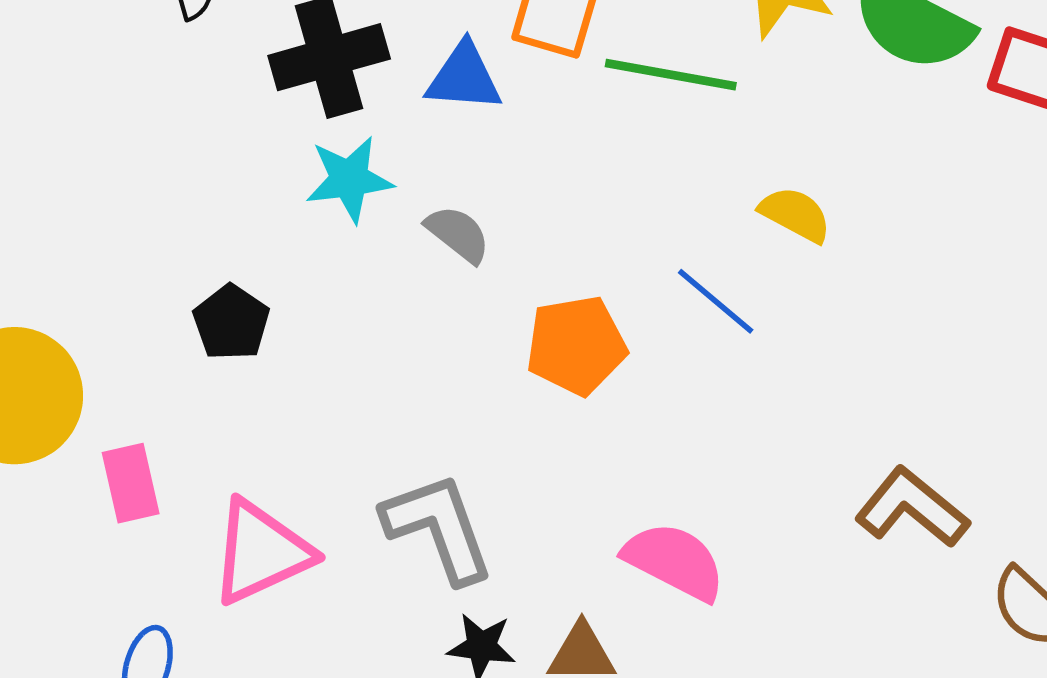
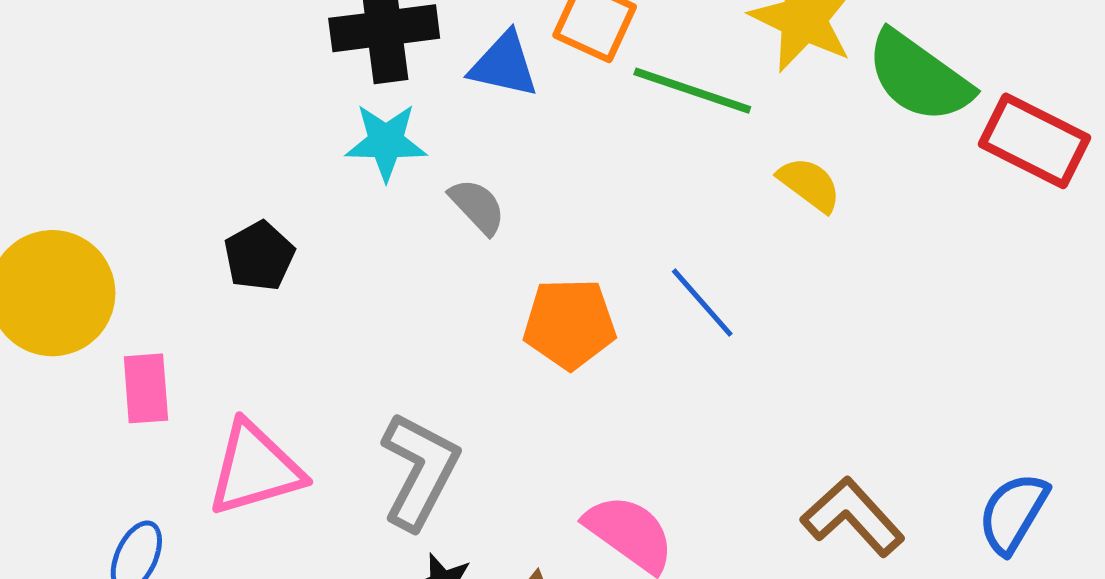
yellow semicircle: (795, 214) -> (809, 184), moved
gray L-shape: (438, 528) -> (420, 471), turned 39

